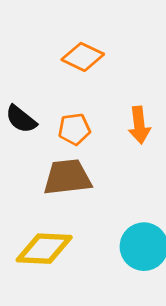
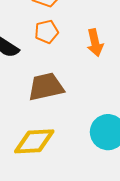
orange pentagon: (74, 129) -> (47, 32), moved

